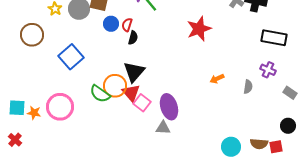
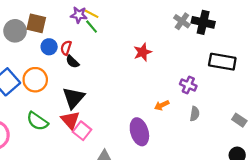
red star: (199, 29) -> (143, 52), size x0.7
black semicircle: (133, 38) -> (72, 62), turned 120
purple cross: (268, 70) -> (188, 85), moved
orange circle: (115, 86) -> (35, 80), moved
purple ellipse: (169, 107) -> (139, 132), moved

